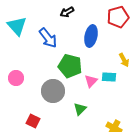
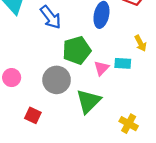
green pentagon: (70, 66) -> (77, 50), turned -30
pink circle: (16, 78) -> (12, 78), moved
green triangle: (80, 109) -> (88, 101), size x1.6

